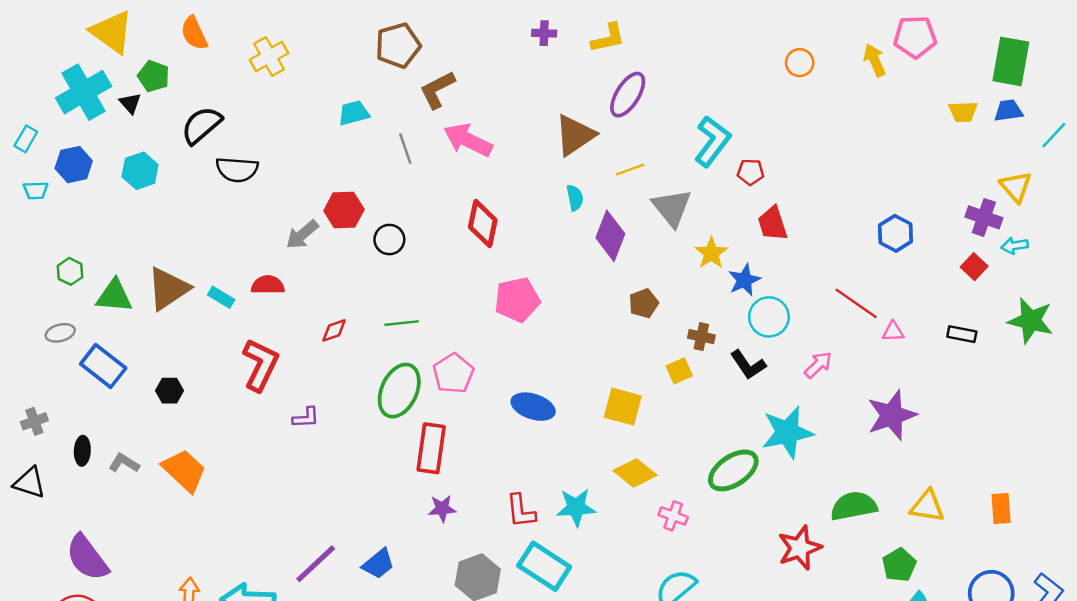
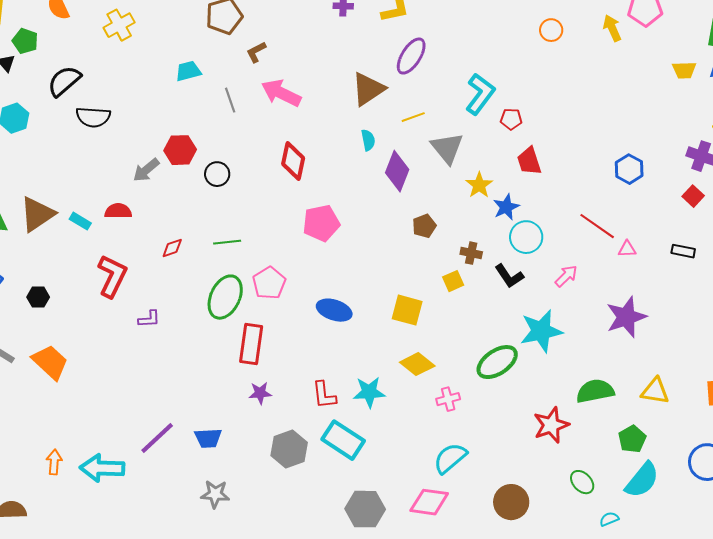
brown L-shape: (437, 90) -> (256, 52), size x0.7
pink cross: (673, 516) -> (448, 399), turned -35
blue trapezoid: (378, 564) -> (208, 438), turned 36

